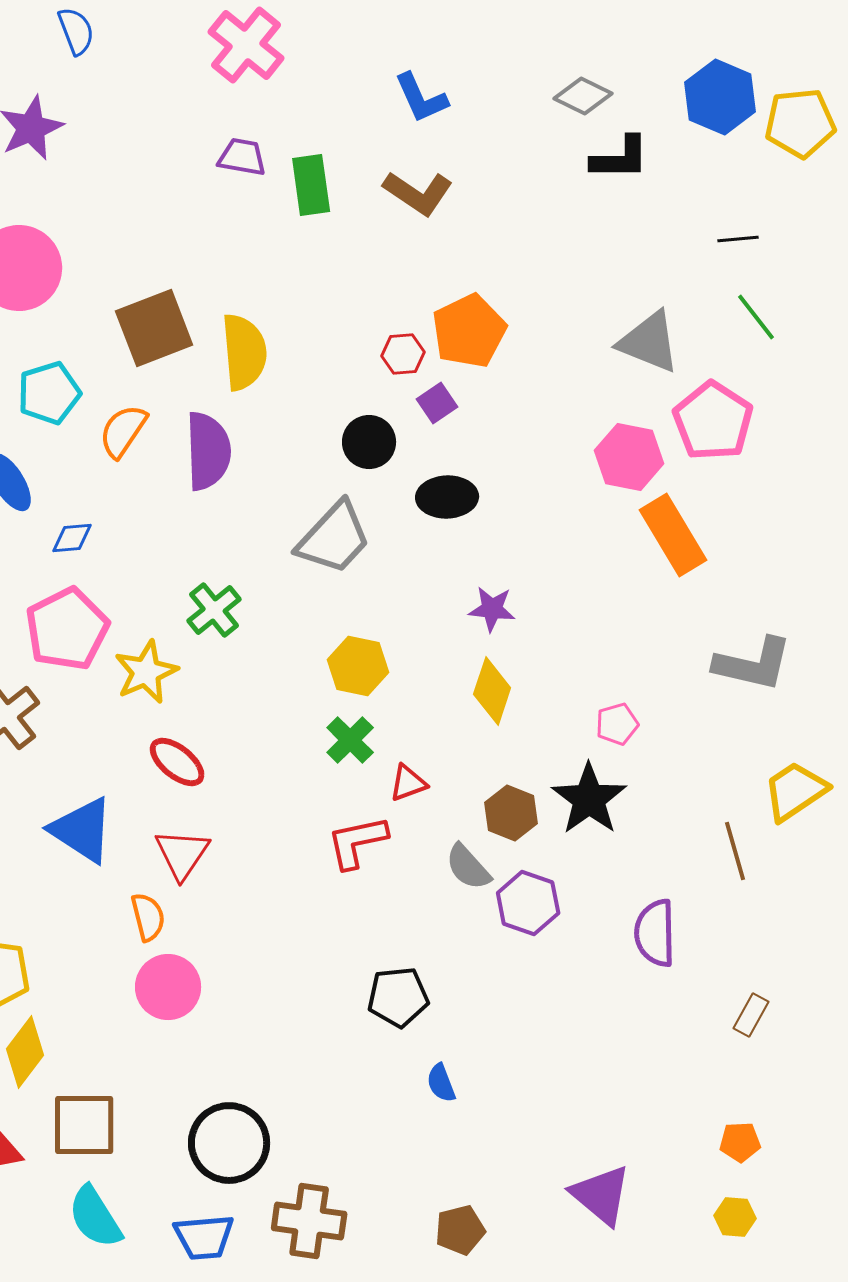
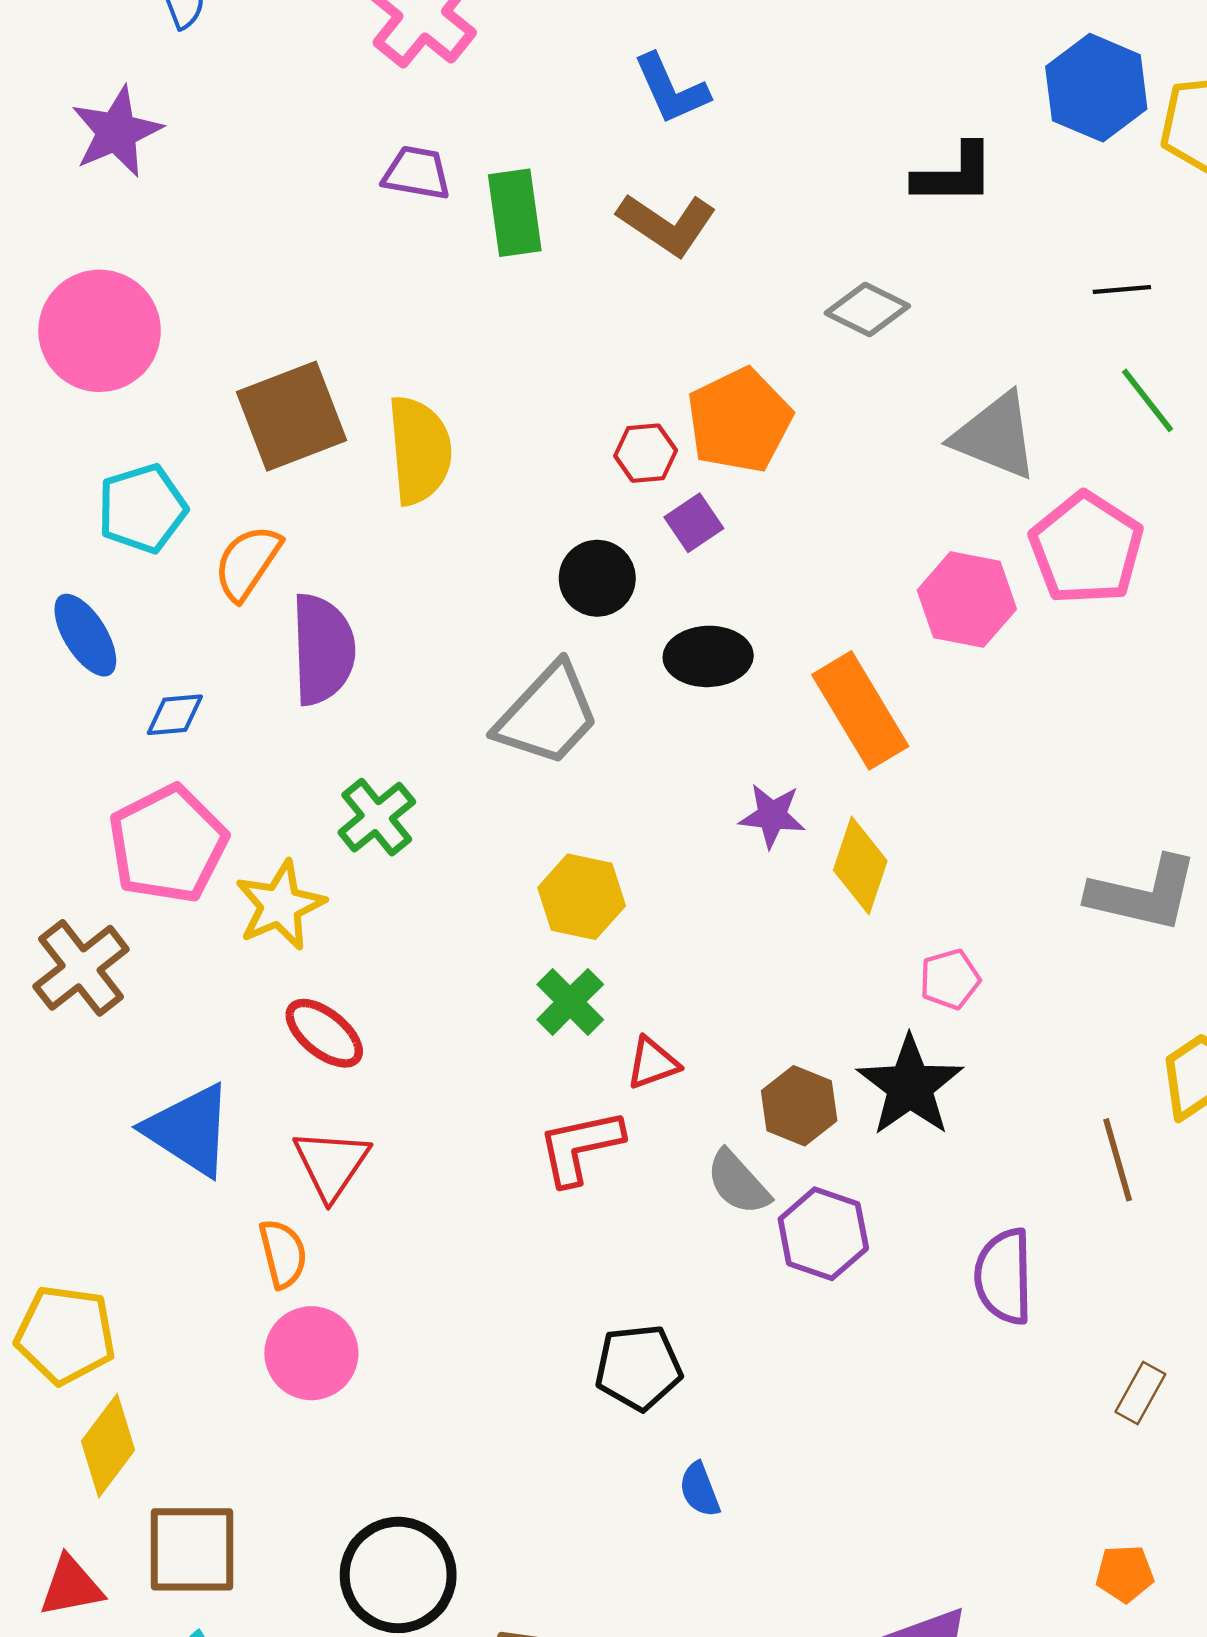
gray diamond: (583, 96) -> (867, 309), moved
purple semicircle: (208, 451) -> (323, 649), moved
orange rectangle: (673, 535) -> (860, 710), moved
yellow diamond: (492, 691) -> (860, 865), moved

